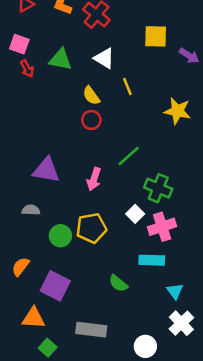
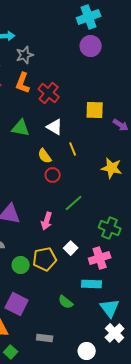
red circle: (91, 120) -> (53, 175), moved
green cross: (158, 188) -> (110, 228), moved
white square: (135, 214) -> (71, 248), moved
cyan triangle: (175, 291) -> (110, 308), size x1.5
gray rectangle: (91, 330) -> (45, 338), size x0.7

